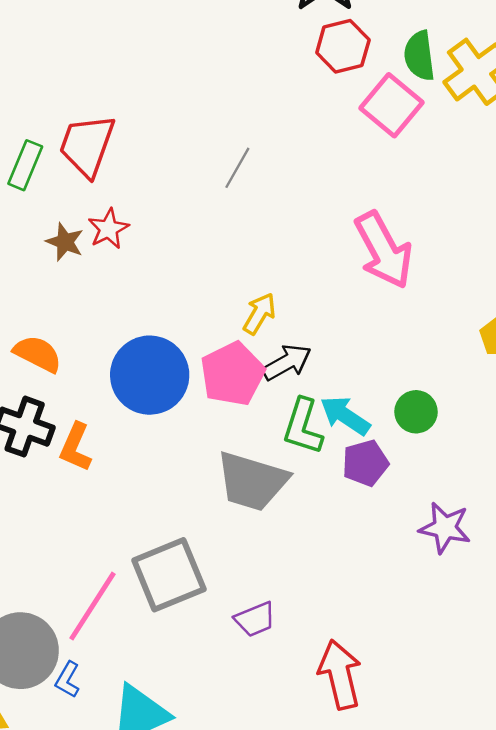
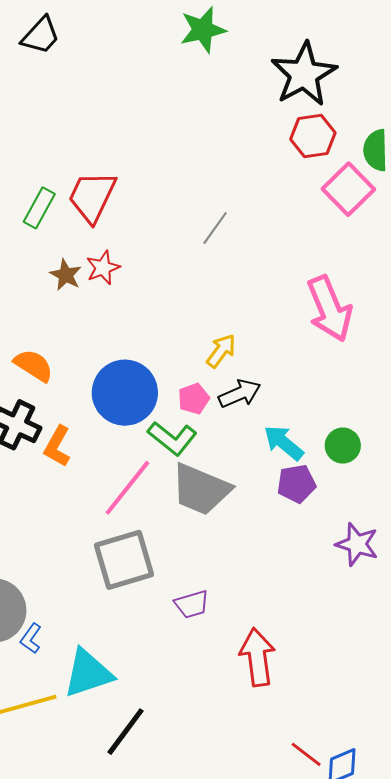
pink pentagon: (232, 374) -> (194, 399), size x0.6
green L-shape: (303, 426) -> (172, 438), moved, turned -75
pink line: (92, 606) -> (127, 488), moved

